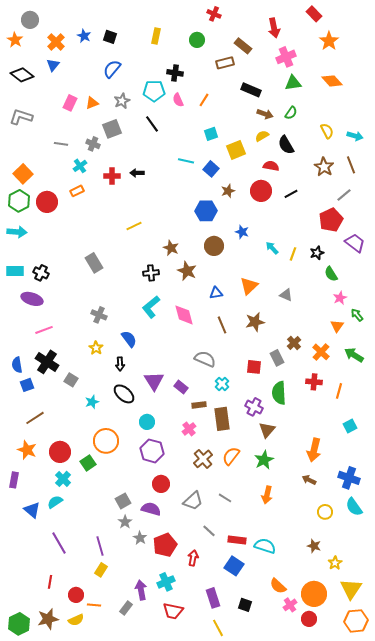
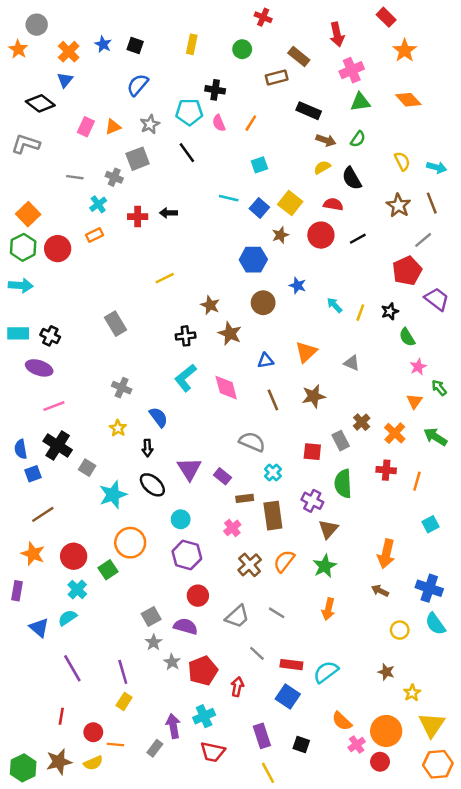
black diamond: (22, 75) -> (40, 103), moved
yellow square: (236, 150) -> (290, 203), moved, turned -30
cyan star: (92, 402) -> (113, 495), size x1.6
cyan semicircle: (265, 546) -> (326, 672), turned -55

